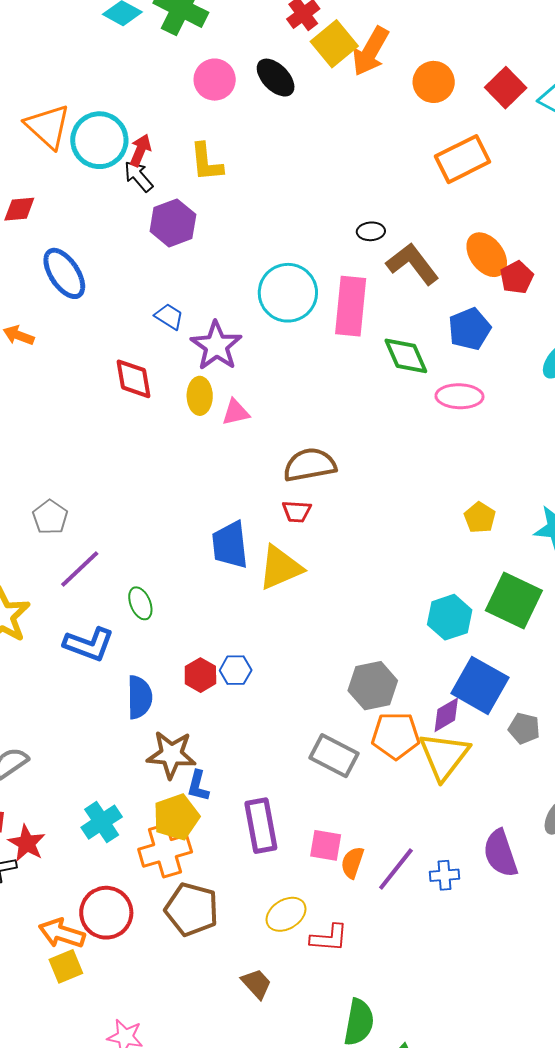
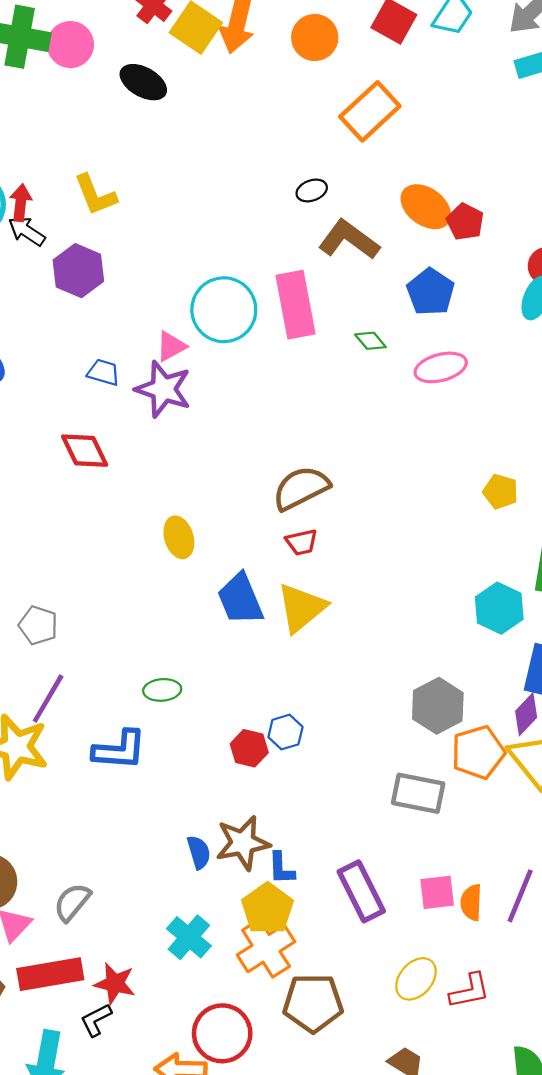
pink circle: (215, 80) -> (70, 45), moved
black ellipse: (371, 231) -> (312, 190), moved
green diamond: (406, 356) -> (370, 341), size x0.6
yellow ellipse: (200, 396) -> (179, 537), moved
pink triangle: (236, 412) -> (171, 346), moved
purple line: (80, 569) -> (48, 699), moved
green ellipse: (140, 603) -> (162, 690), turned -56
blue semicircle: (139, 697) -> (199, 852), moved, size x0.7

